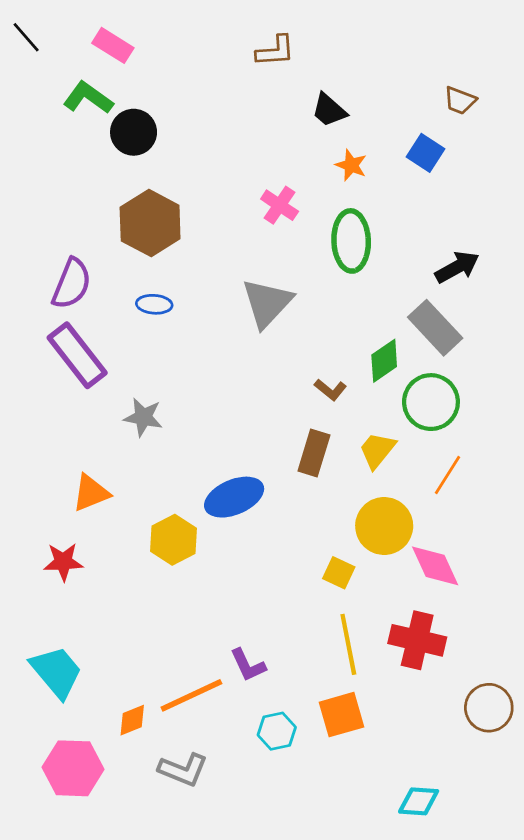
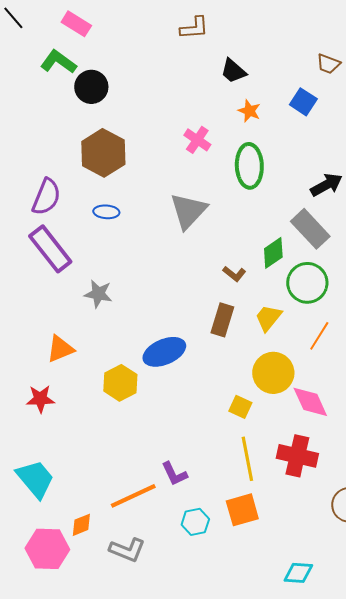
orange diamond: (132, 720) -> (81, 525), moved

